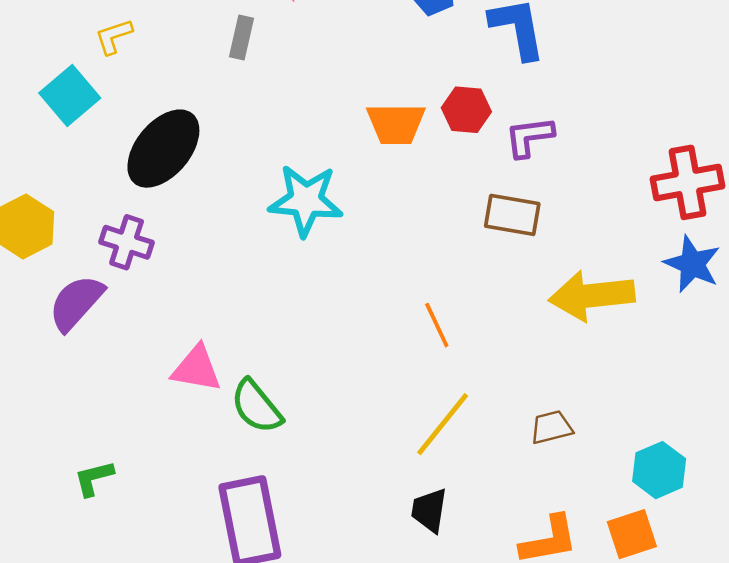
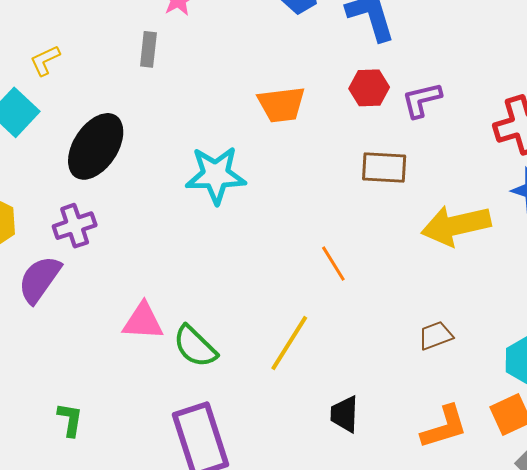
red hexagon: (466, 110) -> (369, 88), moved
purple L-shape: (529, 137) -> (422, 100), moved
purple cross: (127, 242) -> (75, 226), turned -30
yellow line: (443, 424) -> (289, 343), moved
green L-shape: (94, 478) -> (70, 420), turned 120

